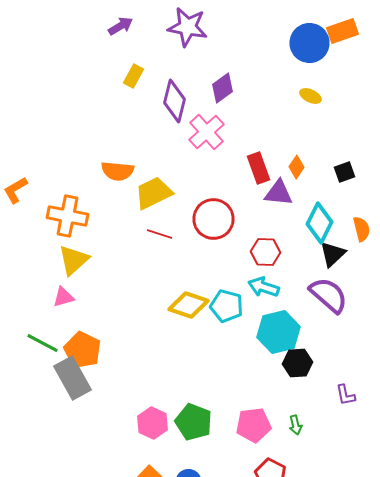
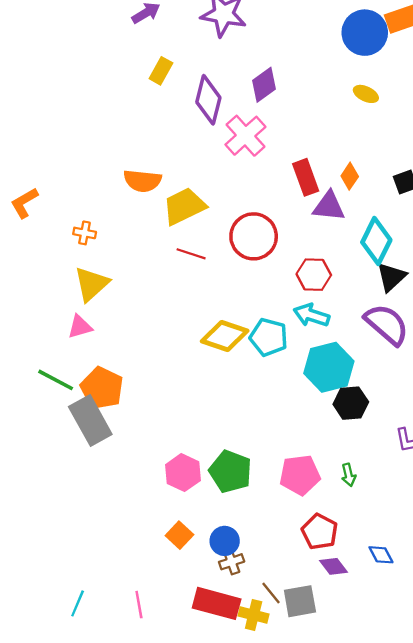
orange cross: (68, 216) -> (85, 233), size x0.5

